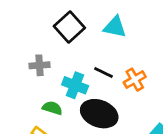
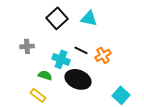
gray cross: (40, 65) -> (27, 46), moved

